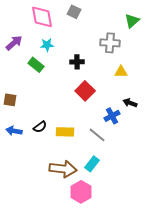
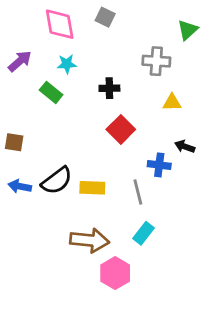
blue cross: (112, 116) -> (159, 165), turned 35
black semicircle: (40, 127) -> (57, 181), size x1.6
gray line: (97, 135) -> (138, 192), turned 36
cyan rectangle: (92, 164) -> (144, 233), moved

